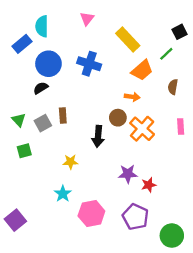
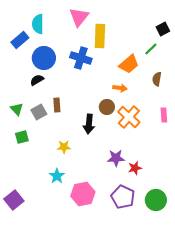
pink triangle: (87, 19) -> (79, 17), size x1.5
yellow rectangle: (128, 39) -> (100, 36), moved, turned 45
green circle: (172, 236) -> (156, 200), moved

